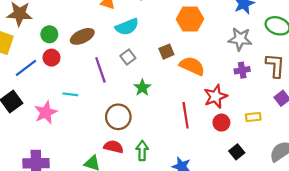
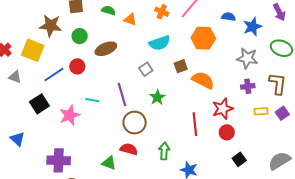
cyan semicircle: (127, 27) -> (160, 43), moved
green circle: (49, 34) -> (80, 36), moved
purple line: (100, 70) -> (122, 95), moved
yellow rectangle: (253, 117) -> (261, 111), moved
green arrow: (142, 151) -> (164, 151), moved

